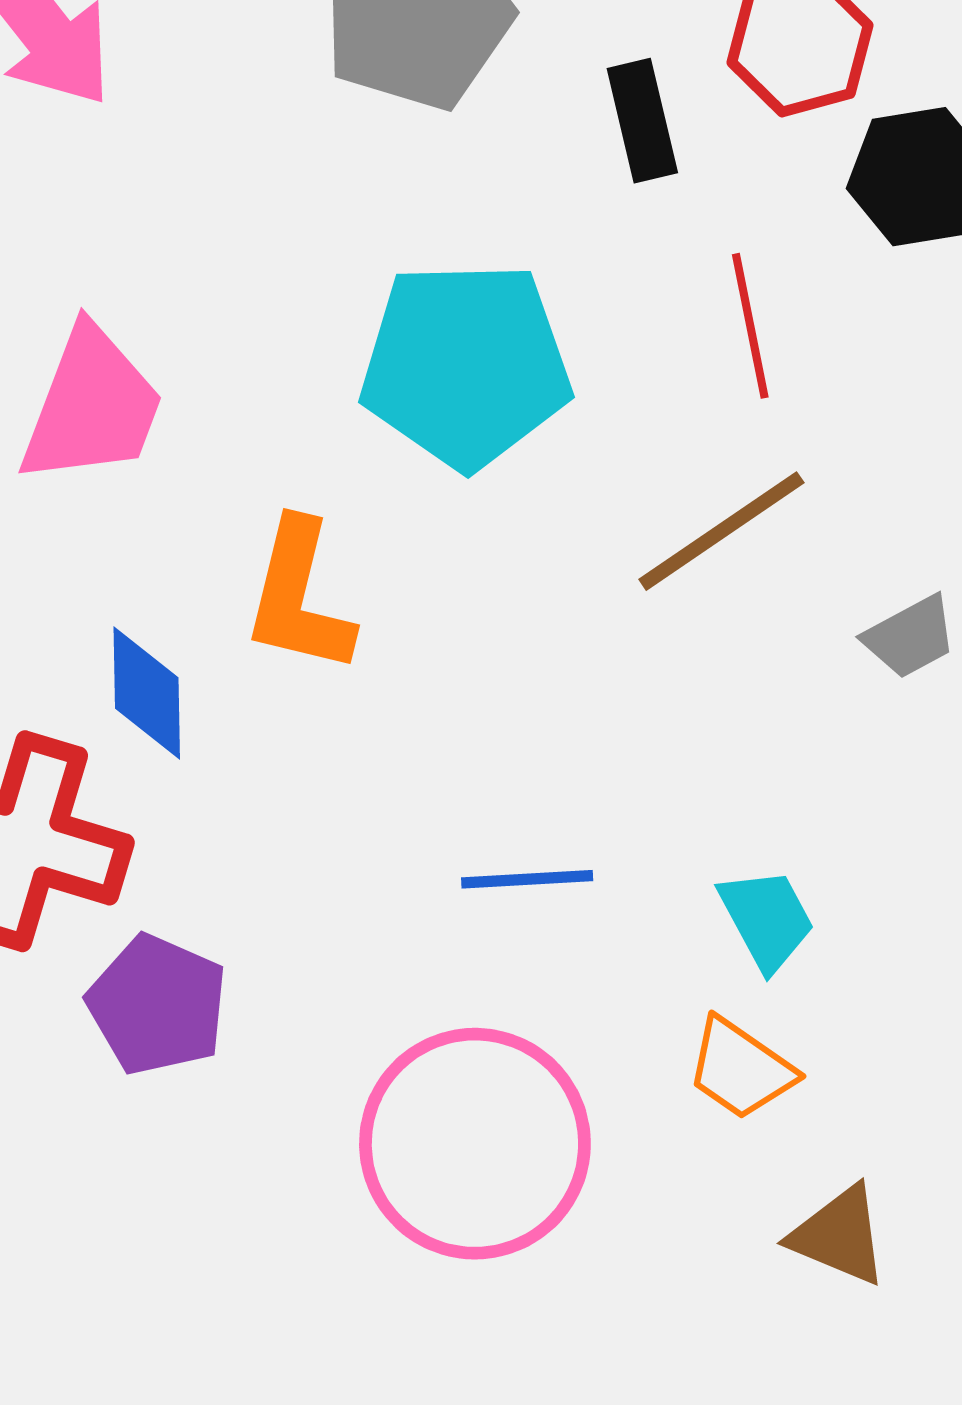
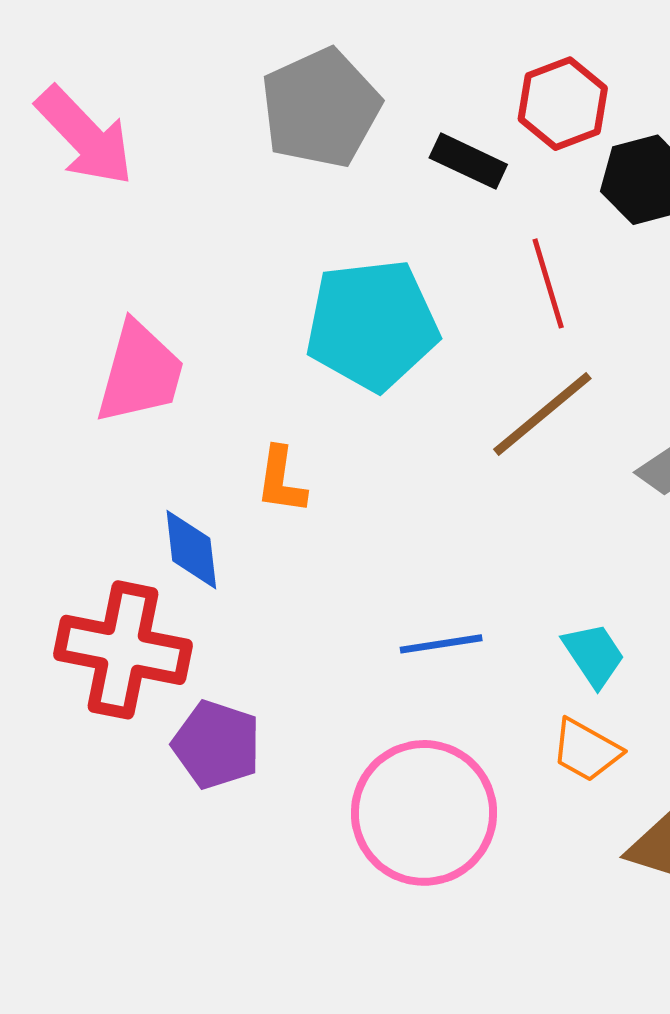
black rectangle: (642, 121) -> (468, 161), turned -46
orange L-shape: (299, 597) -> (281, 480), size x0.7

